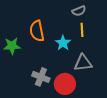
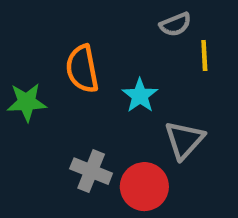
yellow line: (82, 30) -> (204, 56), moved
gray triangle: (83, 63) -> (184, 140), turned -42

